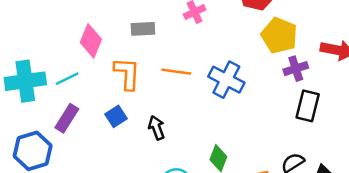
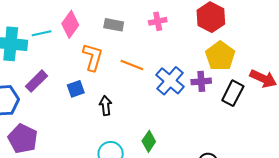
purple cross: (296, 69) -> (201, 81), moved
cyan line: (67, 79) -> (42, 33), moved
black rectangle: (308, 106) -> (233, 93), moved

